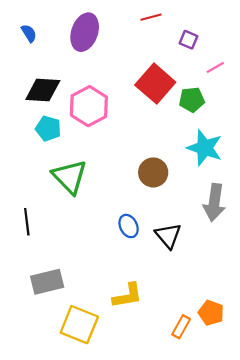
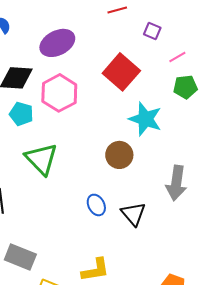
purple ellipse: (85, 32) -> (57, 43), moved, turned 44
green pentagon: (192, 100) -> (185, 87), moved
cyan star: (205, 148) -> (145, 119), moved
gray rectangle: (47, 282) -> (20, 257), turned 36

